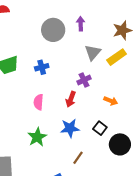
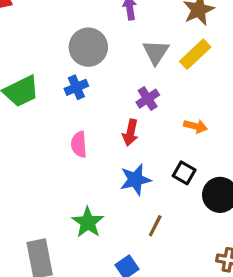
gray circle: (53, 30) -> (88, 47), moved
green star: (37, 137) -> (88, 222), moved

